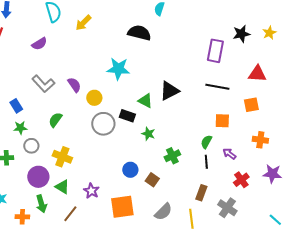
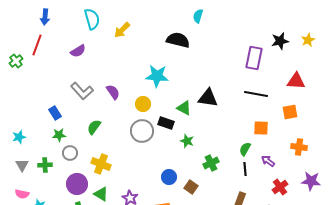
black triangle: (169, 91) -> (208, 98), turned 35
yellow circle: (94, 98) -> (143, 104), moved

